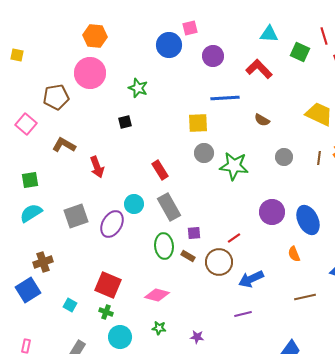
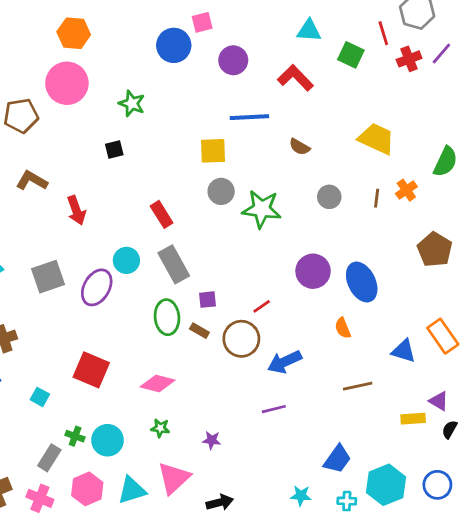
green cross: (106, 312) -> (75, 436), moved

